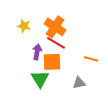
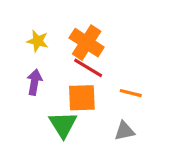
purple arrow: (37, 52) -> (35, 82), moved
orange line: (91, 59) -> (131, 93), moved

